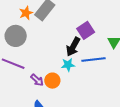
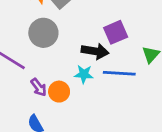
gray circle: (16, 36) -> (43, 33), moved
black arrow: (73, 47) -> (95, 51), turned -120

